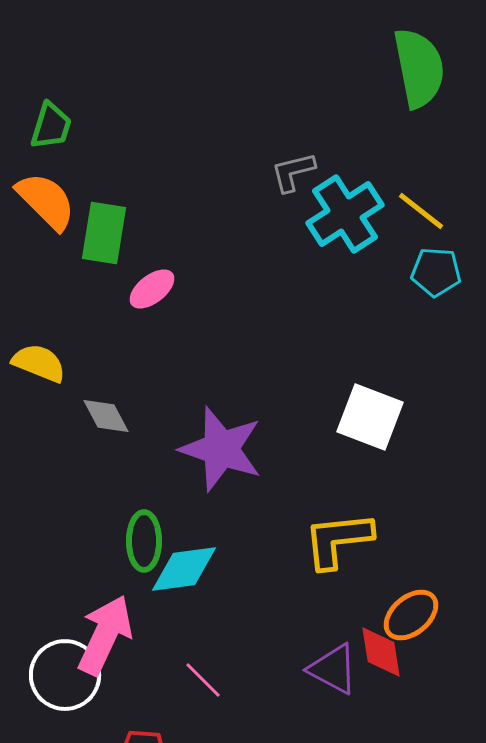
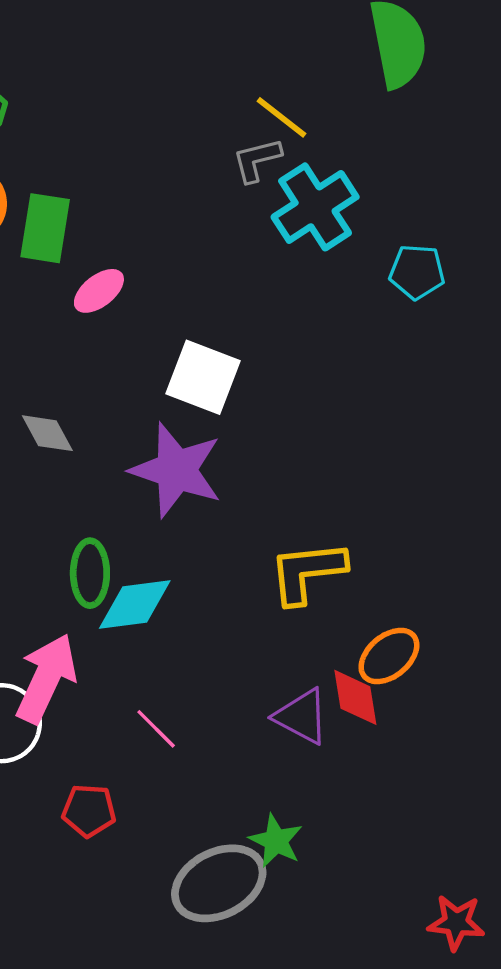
yellow line: (421, 211) -> (281, 117), moved
white square: (370, 417) -> (203, 377), moved

